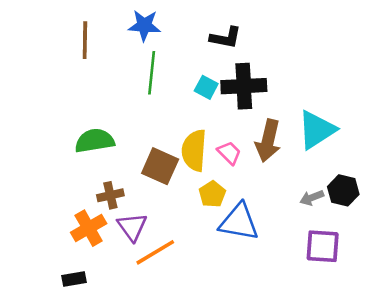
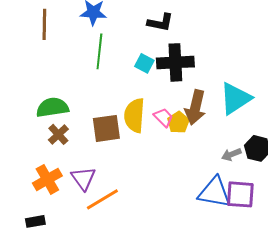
brown square: (160, 166) -> (106, 128), turned -32
yellow pentagon: (212, 194) -> (178, 122), moved
brown cross: (110, 195) -> (58, 134), moved, turned -30
blue triangle: (239, 222) -> (214, 192), moved

